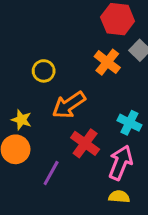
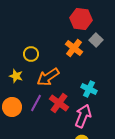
yellow star: (21, 120) -> (16, 76), moved
purple line: (51, 173) -> (36, 103), moved

